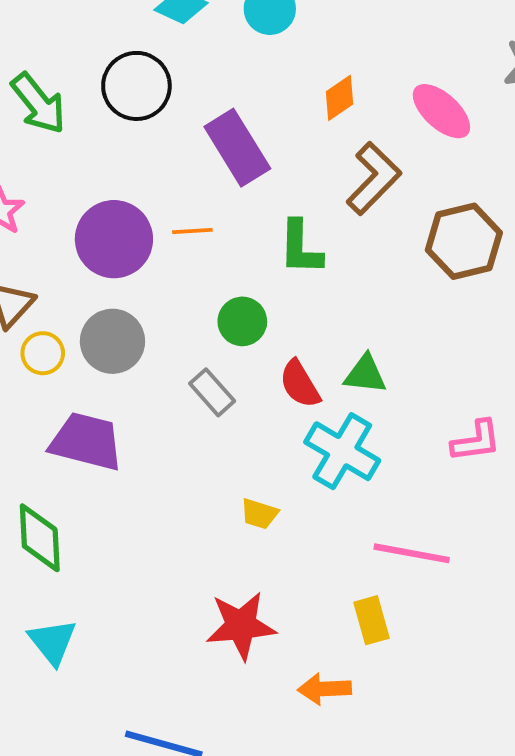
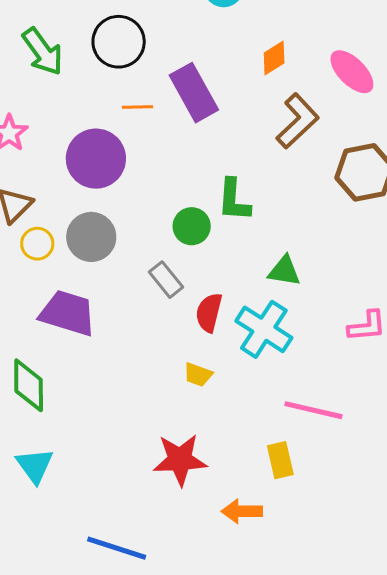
orange line: (192, 231) -> (138, 107), moved
green L-shape: (300, 248) -> (234, 200), moved
red semicircle: (300, 384) -> (209, 313), moved, turned 42

